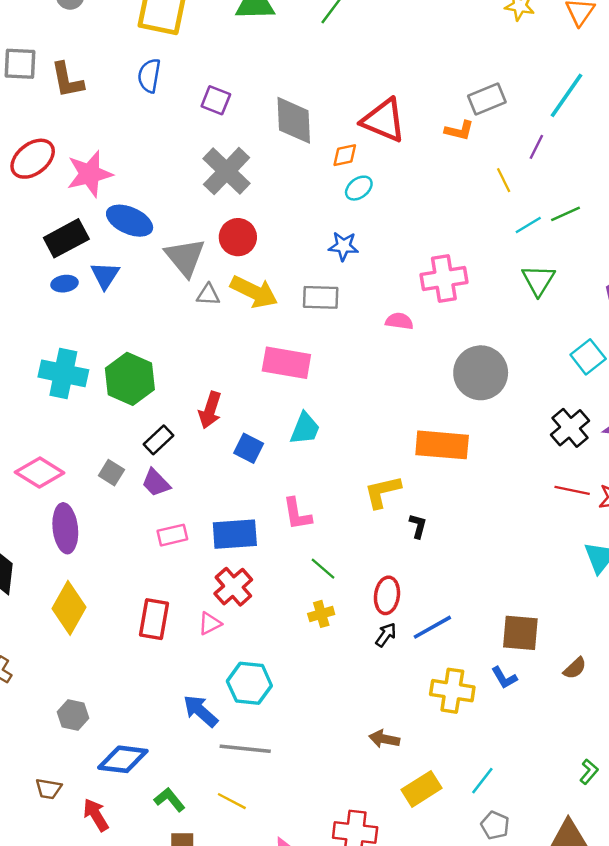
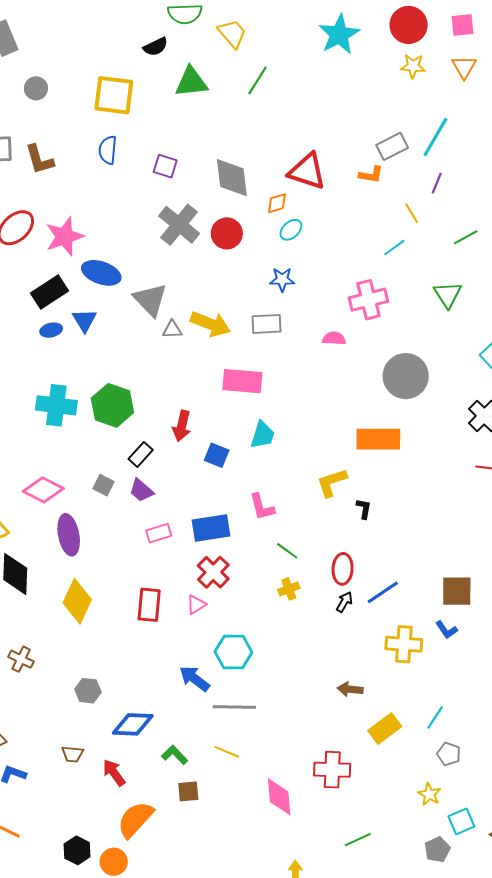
cyan line: (566, 95) -> (435, 137), moved
cyan line: (528, 225) -> (394, 248), moved
red circle: (238, 237) -> (227, 233), moved

